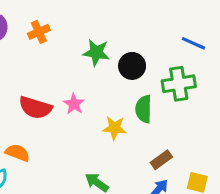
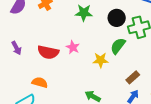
black circle: (132, 66) -> (117, 18), moved
green semicircle: (144, 109) -> (118, 46), turned 42

